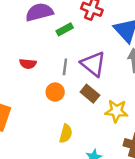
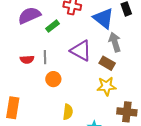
gray line: (65, 67) -> (45, 57), moved
brown rectangle: (90, 94) -> (107, 63), moved

